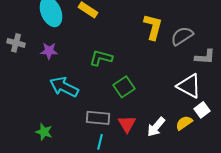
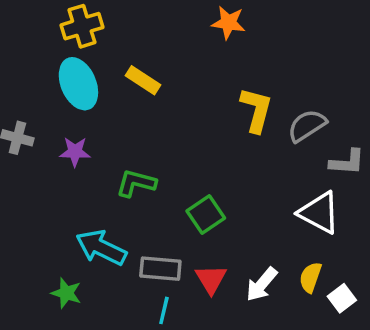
green L-shape: (101, 58) -> (136, 183), moved
cyan arrow: (64, 87) -> (101, 248), moved
white square: (202, 110) -> (342, 298), moved
yellow semicircle: (184, 123) -> (310, 277), turned -36

